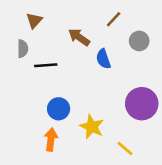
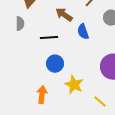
black line: (46, 65) -> (49, 38), moved
blue circle: (59, 109) -> (55, 64), moved

